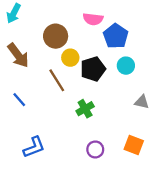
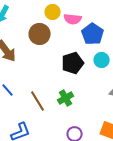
yellow circle: (70, 58) -> (53, 12), moved
brown line: (57, 80) -> (38, 101), moved

